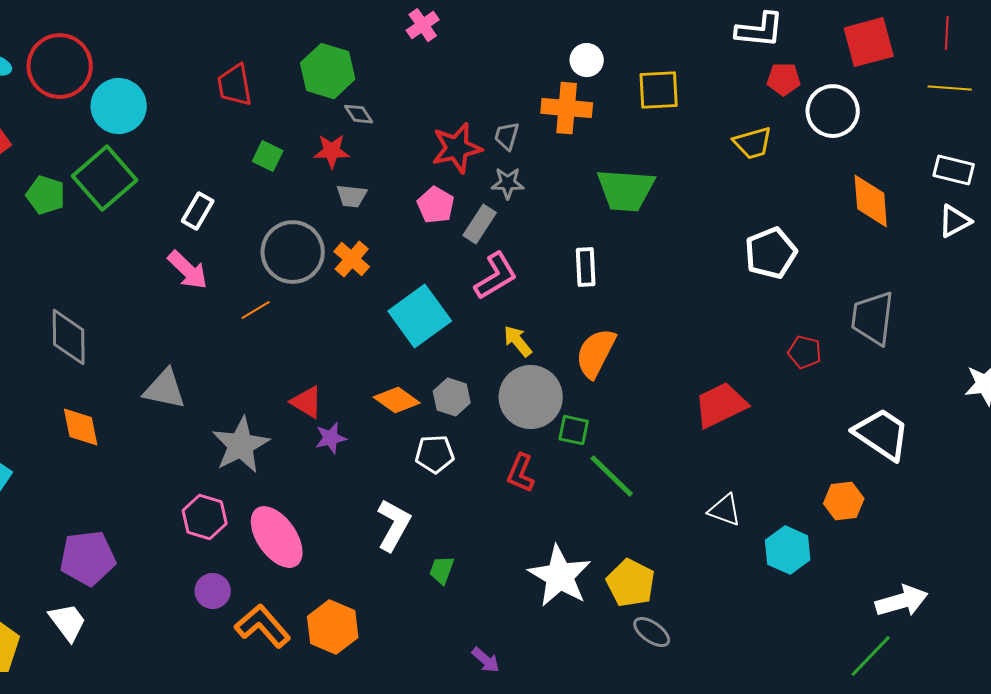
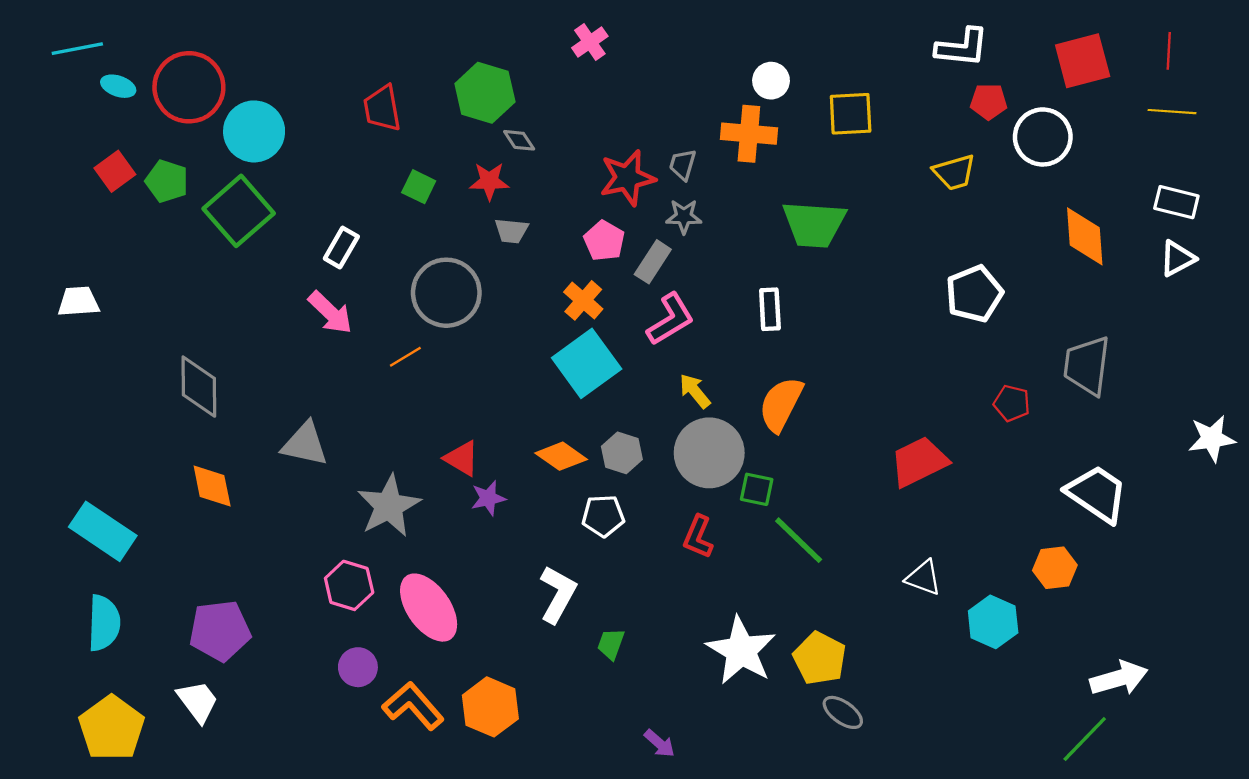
green pentagon: (46, 195) -> (167, 181), moved
orange cross: (352, 259) -> (583, 300), moved

